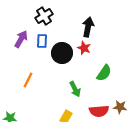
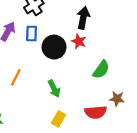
green arrow: (75, 89) -> (54, 89), moved
brown star: (120, 107) -> (117, 99), moved

